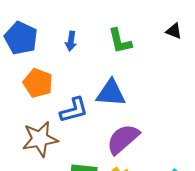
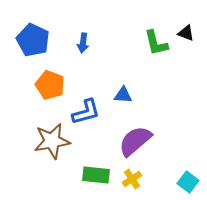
green L-shape: (120, 41) -> (156, 43), moved
blue triangle: (111, 93) -> (123, 95), size x0.6

